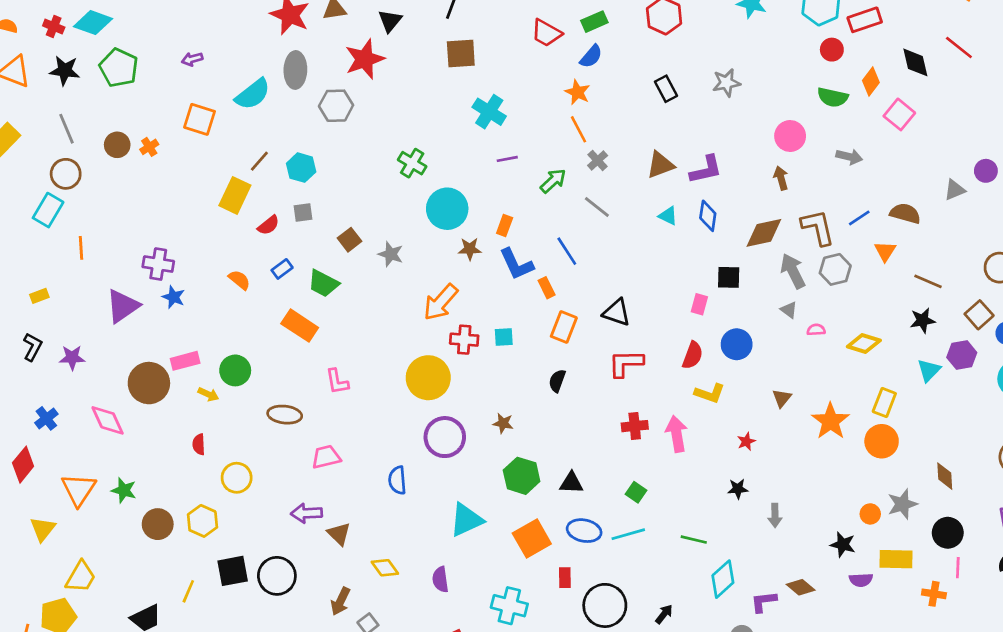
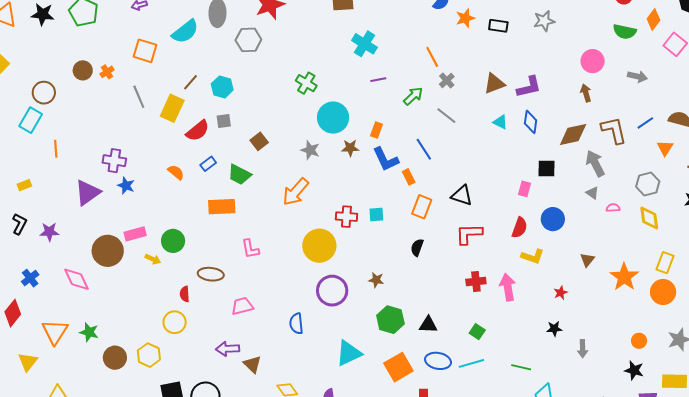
black rectangle: (666, 89) -> (498, 26), turned -54
orange star: (577, 92) -> (465, 18), moved, turned 30
gray line: (66, 129) -> (139, 97), moved
red semicircle: (268, 225) -> (198, 131), size x1.4
gray star: (391, 254) -> (310, 150), moved
gray hexagon: (835, 269) -> (648, 184), moved
orange arrow: (441, 302) -> (296, 192), moved
orange rectangle: (300, 326) -> (222, 207), turned -36
yellow diamond: (864, 344) -> (649, 218), turned 65
red semicircle: (199, 444) -> (185, 294), moved
orange circle: (870, 514) -> (639, 341), moved

